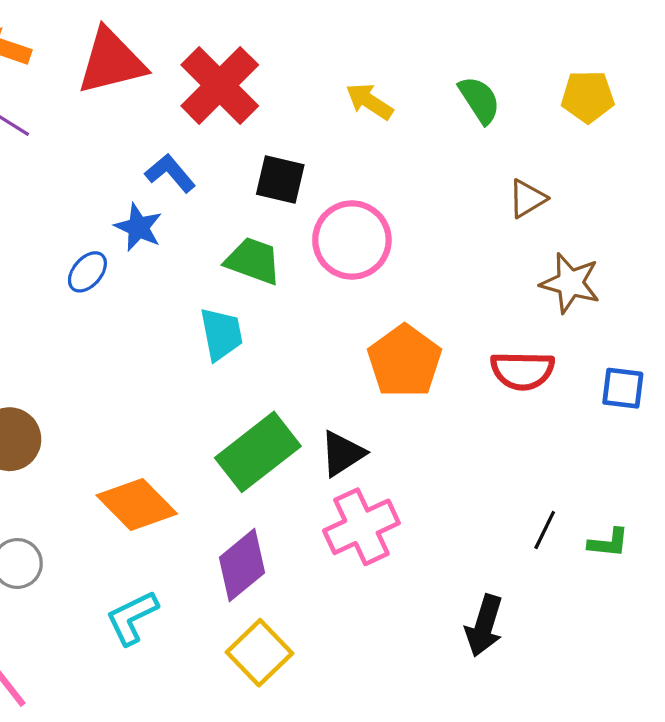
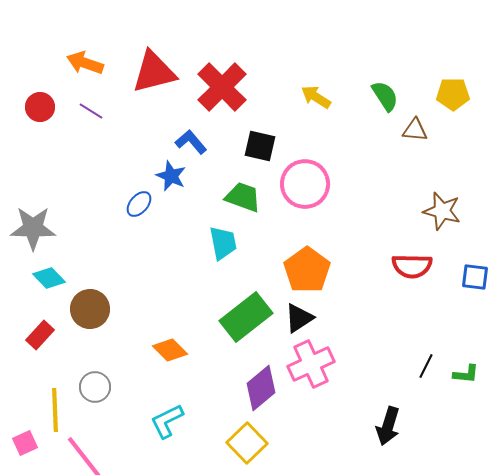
brown triangle: (527, 199) -> (415, 130), moved, turned 36
orange pentagon: (405, 361) -> (307, 270), moved
orange diamond: (137, 505) -> (170, 350), size x0.7
purple diamond: (242, 565) -> (261, 388), moved

